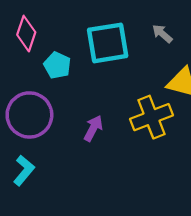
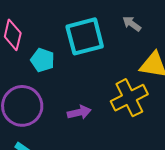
purple arrow: (93, 128) -> (79, 112), turned 55

